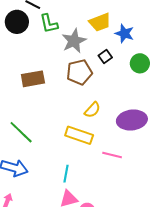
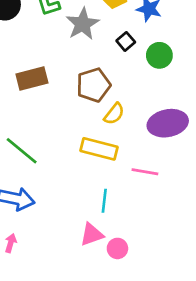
green circle: (140, 63) -> (159, 55), moved
brown pentagon: (79, 72) -> (93, 85), moved
cyan line: (66, 174) -> (104, 201), moved

